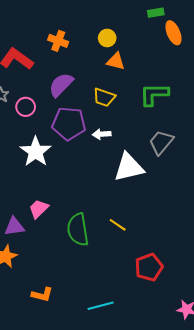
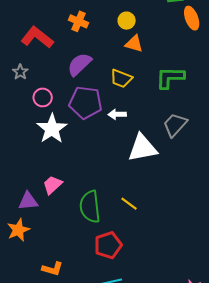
pink circle: (26, 107) -> (43, 97), moved
red pentagon: (149, 267) -> (108, 245), moved

